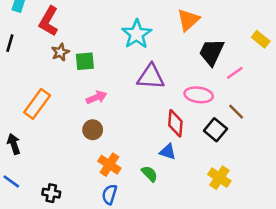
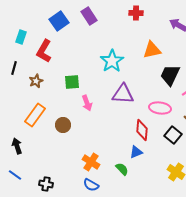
orange triangle: (188, 20) -> (152, 50), turned 30
brown star: (60, 52) -> (36, 81), moved
pink arrow: (97, 97) -> (87, 103), moved, turned 91
brown circle: (93, 130) -> (63, 125), moved
blue triangle: (168, 152) -> (136, 152), turned -40
blue semicircle: (109, 194) -> (91, 185), turned -77

